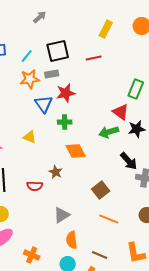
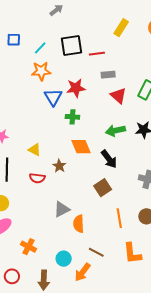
red line: (94, 58) -> (97, 54), moved
gray rectangle: (52, 74) -> (108, 75), moved
red triangle: (121, 112) -> (118, 96), moved
yellow triangle: (30, 137) -> (35, 150), moved
black arrow: (129, 161) -> (109, 159), moved
orange line: (109, 219) -> (119, 218), moved, turned 54
orange semicircle: (72, 240) -> (79, 224), moved

